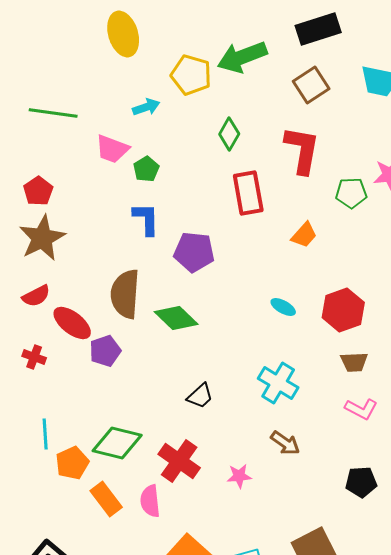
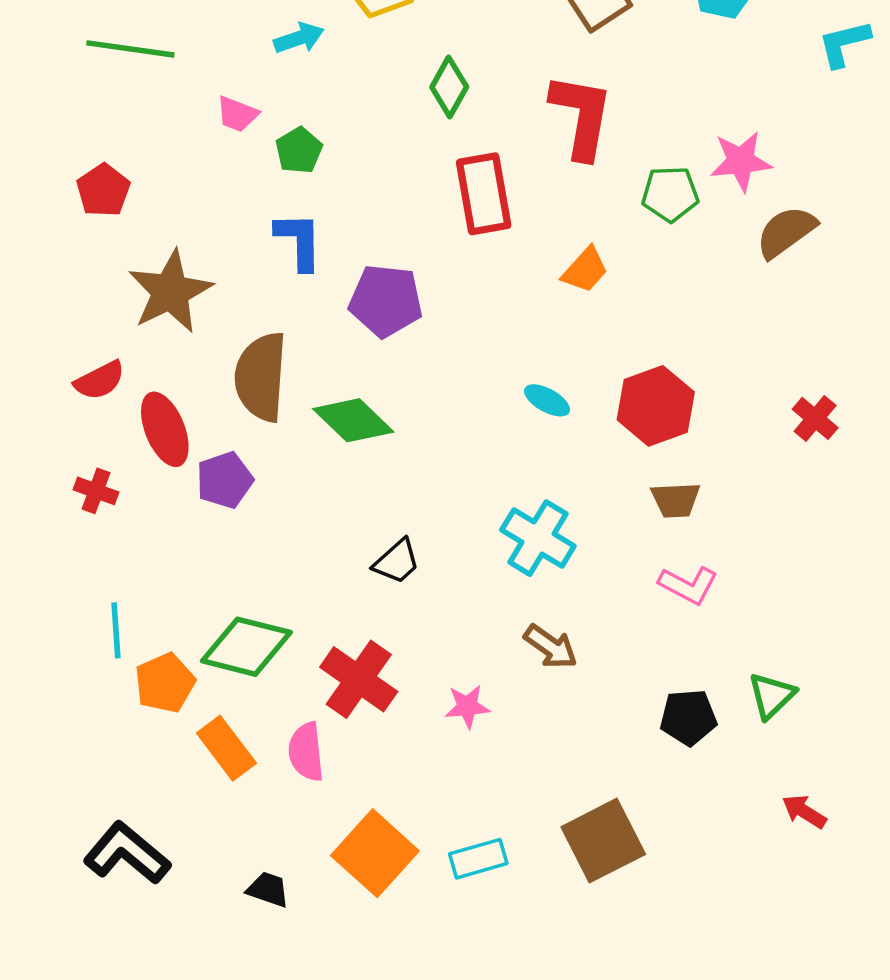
pink trapezoid: (112, 149) -> (237, 114), size x0.7
brown star: (42, 238) -> (170, 292), moved
red ellipse: (72, 323) -> (165, 429), turned 30

